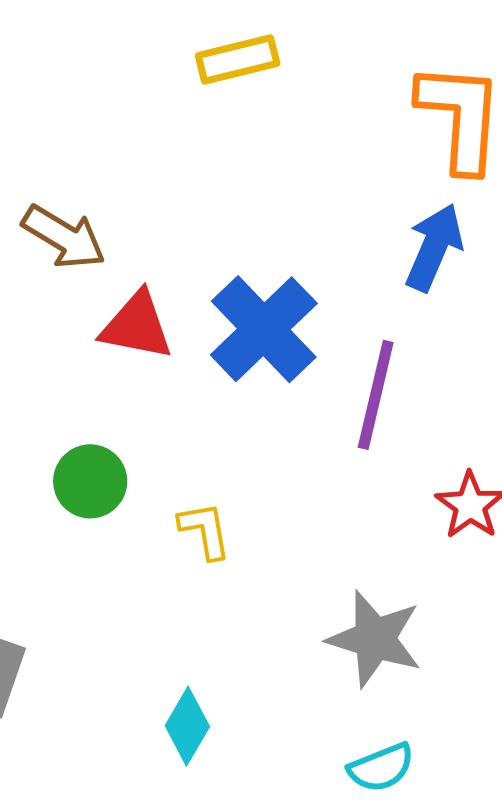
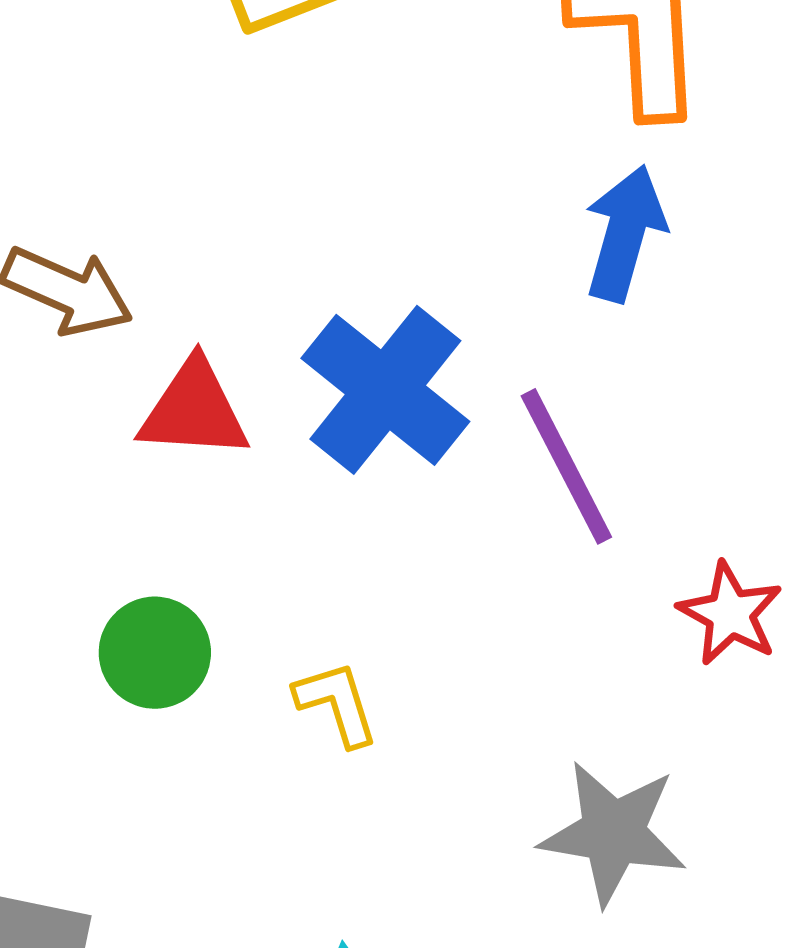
purple line: (376, 395) -> (566, 466), turned -33

